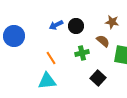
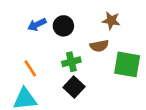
brown semicircle: (103, 41) -> (99, 46), turned 128
black square: (98, 78) -> (74, 87), moved

